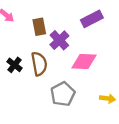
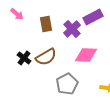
purple cross: (59, 40) -> (72, 29), moved
brown semicircle: (39, 64) -> (46, 57), turned 70

